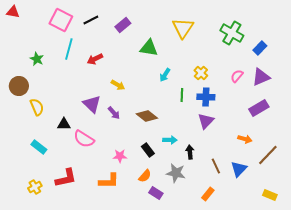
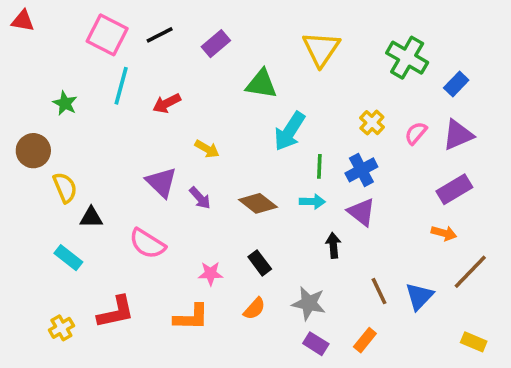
yellow cross: (201, 73) -> (372, 123), moved
cyan arrow: (165, 75) -> (290, 131), size x1.6
blue cross: (206, 97) -> (361, 170), turned -30
purple triangle: (206, 121) -> (361, 212), turned -36
black triangle: (64, 124) -> (91, 217), moved
orange arrow: (245, 139) -> (444, 233), moved
cyan arrow: (170, 140) -> (312, 202), moved
black arrow: (190, 152) -> (333, 245), moved
purple rectangle: (156, 193) -> (316, 344), moved

